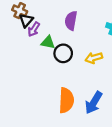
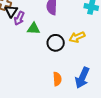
black circle: (63, 53) -> (56, 43), moved
orange semicircle: (66, 100) -> (57, 79), size x0.6

